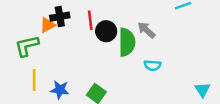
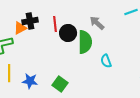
gray arrow: (146, 30) -> (97, 23), moved
cyan semicircle: (152, 65) -> (106, 61), turned 64

